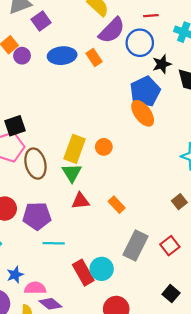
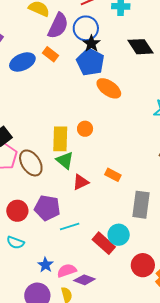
black star: (162, 64) -> (91, 44), moved
blue pentagon: (145, 91) -> (90, 62), moved
purple pentagon: (37, 216) -> (47, 208), turned 30

